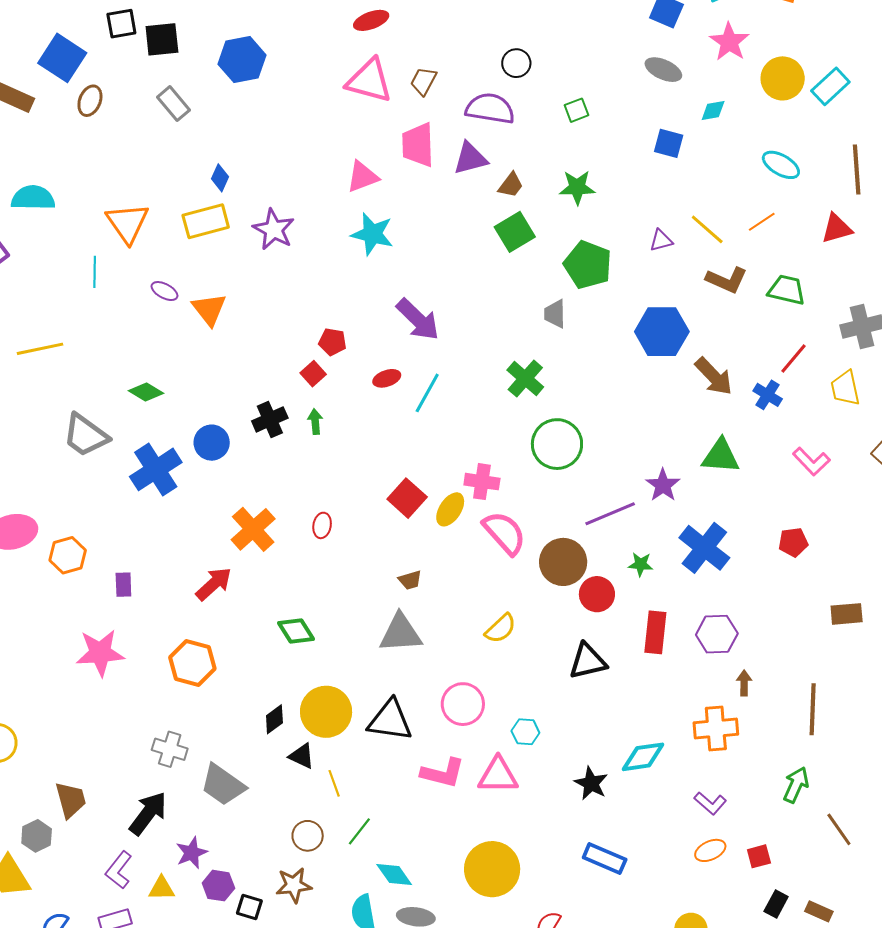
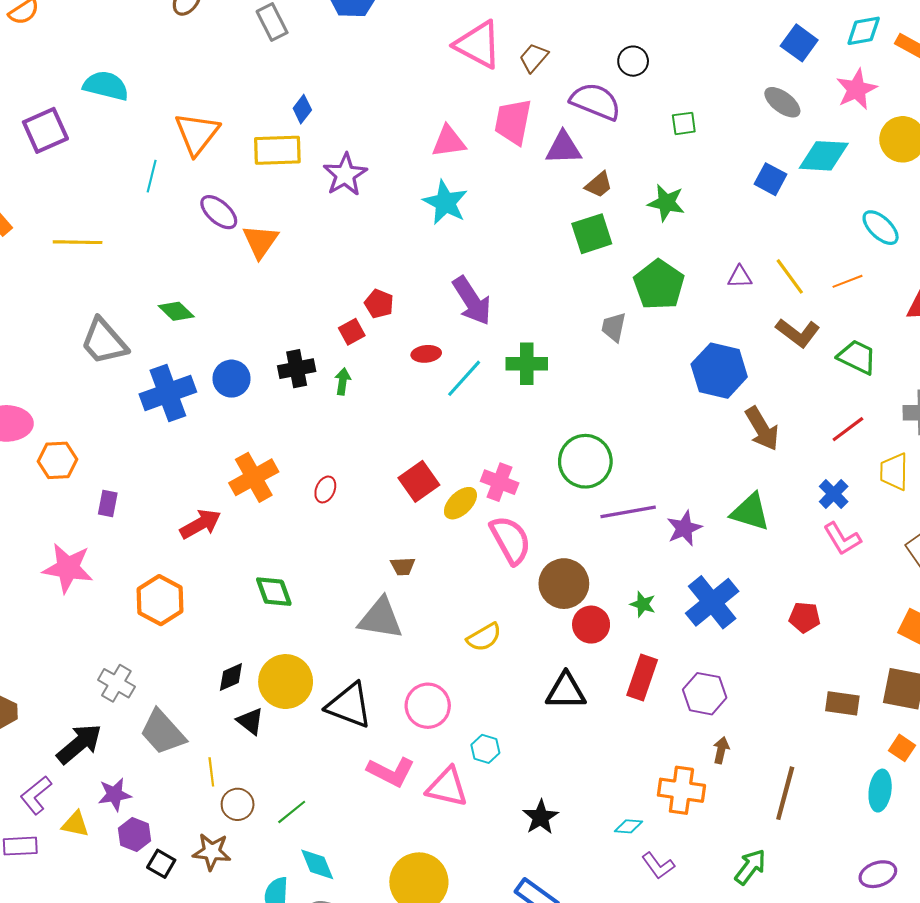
cyan diamond: (713, 110) -> (824, 156), size x1.8
purple ellipse: (164, 291) -> (219, 212), size x1.4
green cross: (525, 379) -> (527, 364), moved, turned 36
blue cross: (768, 395) -> (834, 494), moved
purple line: (610, 514) -> (628, 512), moved
cyan diamond: (643, 757) -> (629, 826), moved, size x0.6
yellow line: (334, 783) -> (211, 772), moved

